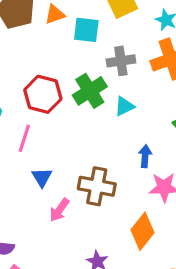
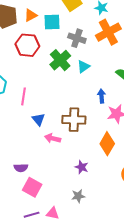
gray cross: (121, 61) -> (77, 38), turned 36
red hexagon: (43, 94) -> (27, 45), moved
pink arrow: (59, 210) -> (53, 138), turned 77

